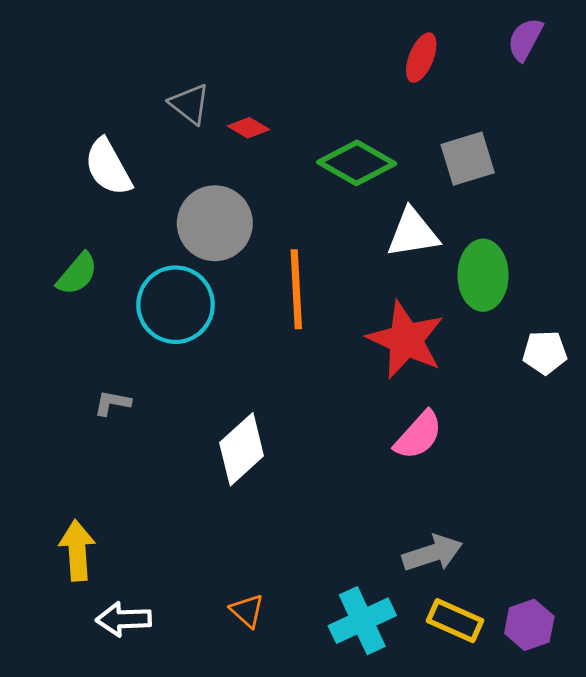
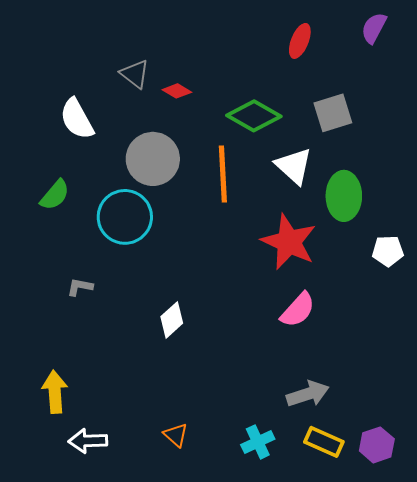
white triangle: (413, 233) -> (294, 166), turned 51
orange line: (296, 289) -> (223, 174), moved
white diamond: (242, 449) -> (172, 320), size x0.7
cyan cross: (362, 621) -> (258, 442), size x0.7

